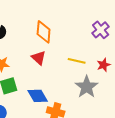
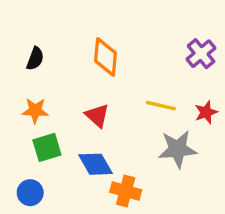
red triangle: (39, 58) -> (97, 116), moved
gray star: (87, 87) -> (178, 149), turned 30

